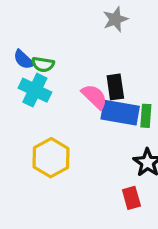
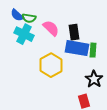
pink semicircle: (94, 97) -> (51, 28), moved
yellow hexagon: (51, 158) -> (51, 65), moved

